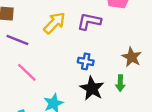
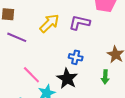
pink line: (27, 72) -> (31, 75), moved
black star: (92, 88) -> (67, 79), moved

